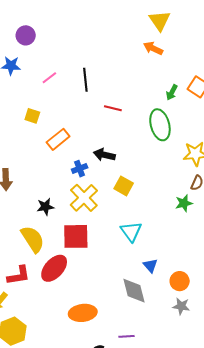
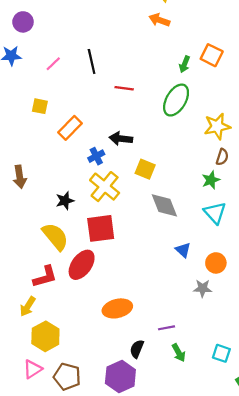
green ellipse: (160, 125) -> (176, 100), turned 52
cyan triangle: (131, 231) -> (215, 213), moved
gray diamond: (134, 291) -> (164, 205), moved
gray star: (181, 306) -> (203, 288), moved

